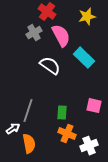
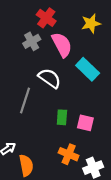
pink square: (94, 106) -> (85, 123), moved
gray line: (28, 111) -> (25, 101), moved
green rectangle: (62, 113) -> (62, 117), moved

